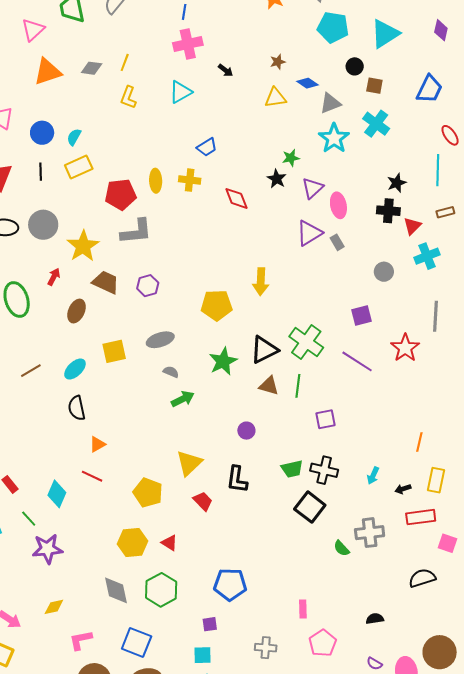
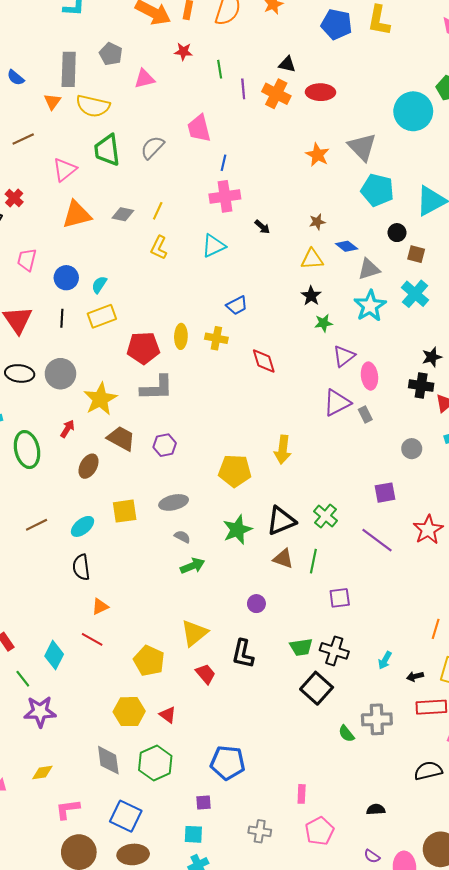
black star: (277, 179) -> (311, 296), moved
green cross: (306, 342) -> (325, 516), size x0.7

